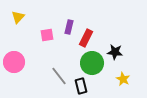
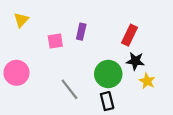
red rectangle: (86, 38) -> (129, 35), moved
yellow star: (123, 79) -> (147, 81), moved
black rectangle: (81, 86) -> (107, 101), moved

